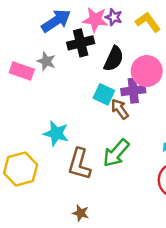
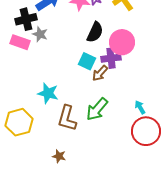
black cross: (81, 43) -> (26, 19), moved
brown arrow: (120, 109) -> (100, 73), turned -102
brown star: (81, 213) -> (59, 156), moved

